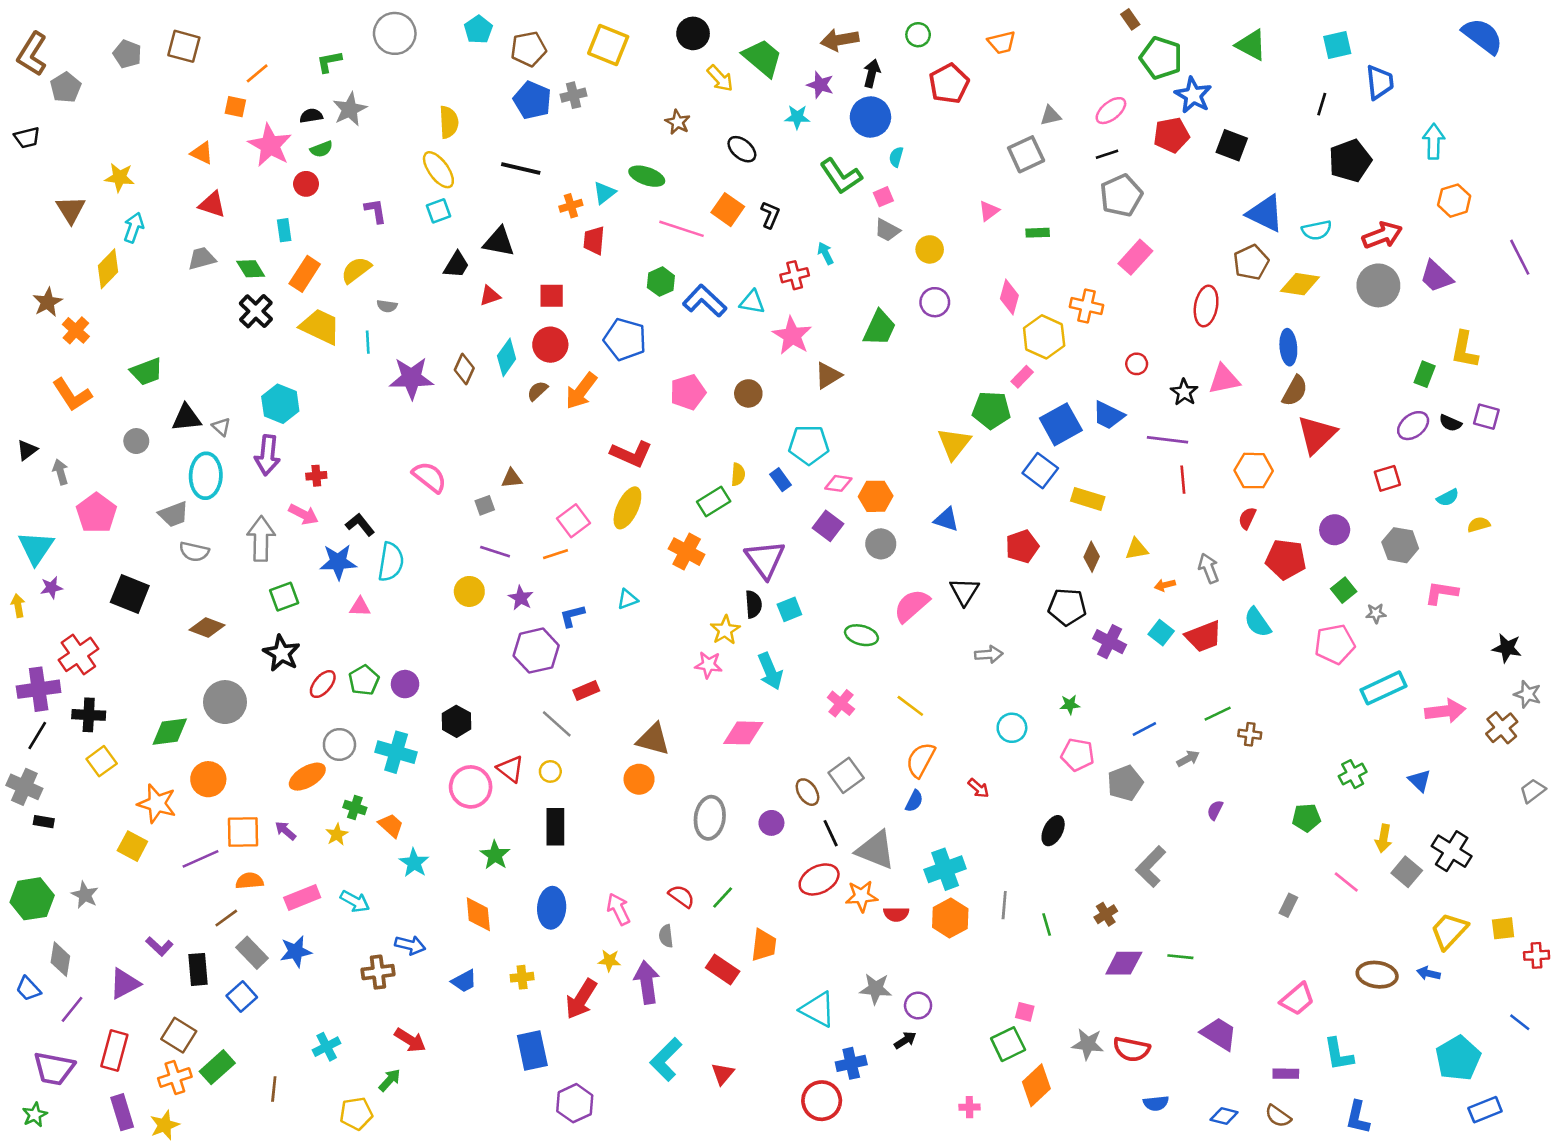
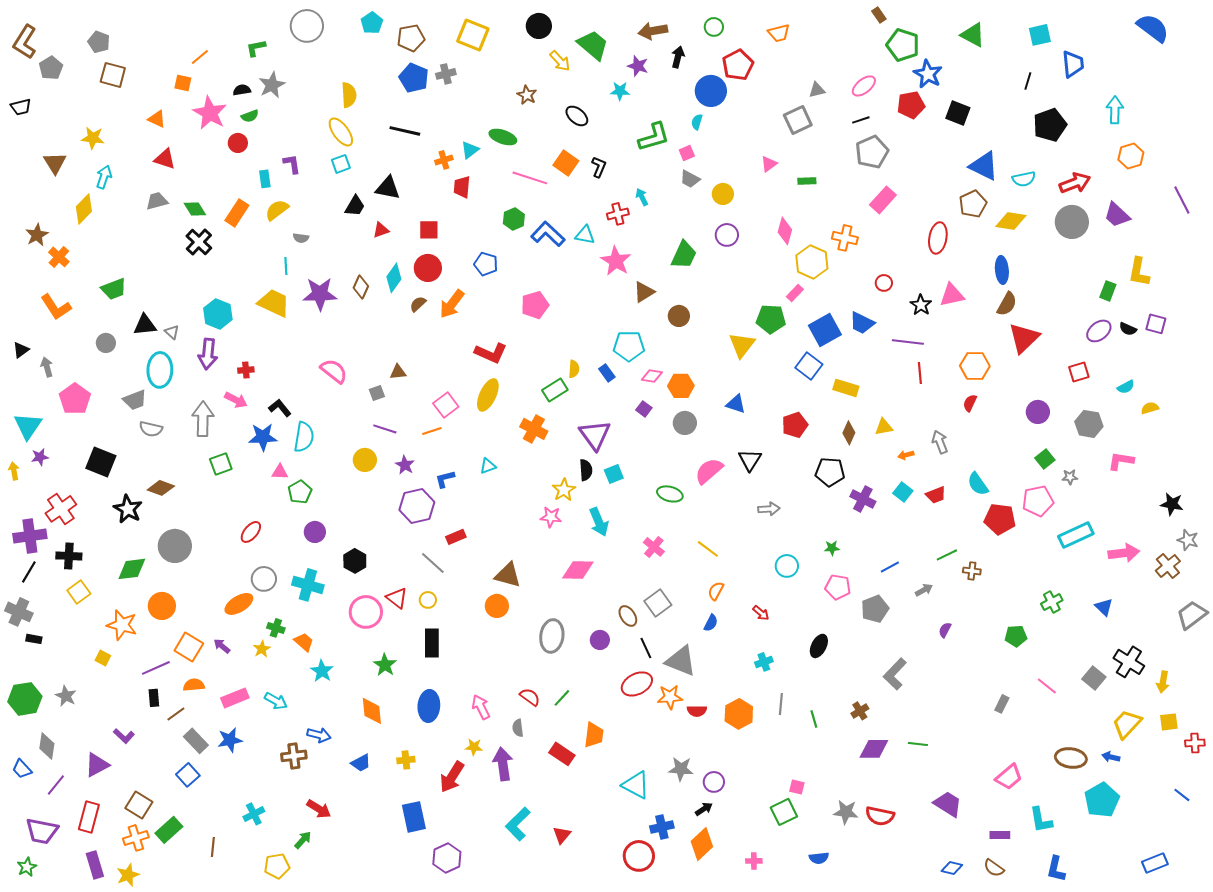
brown square: (184, 46) -> (113, 75), moved
blue circle: (870, 117) -> (711, 91), moved
green L-shape: (841, 176) -> (654, 137), turned -72
cyan rectangle: (284, 230) -> (265, 179), moved
yellow trapezoid: (320, 327) -> (274, 303), moved
blue pentagon: (625, 339) -> (486, 264), size x0.7
brown circle: (748, 393) -> (679, 316), moved
purple square: (828, 526) -> (644, 409), size x0.7
red pentagon: (1286, 559) -> (1000, 519), moved
red trapezoid: (1204, 636) -> (936, 495), size x0.7
black star: (282, 653) -> (128, 509), moved
green pentagon: (364, 680) -> (300, 492), moved
orange semicircle: (921, 760) -> (716, 591), size x0.7
gray trapezoid: (1533, 791) -> (1192, 615), size x1.5
orange square: (243, 832) -> (189, 647), turned 32
yellow arrow: (1384, 838) -> (1163, 682), moved
yellow square: (132, 846) -> (103, 658), size x0.7
cyan cross: (945, 869) -> (764, 662), moved, size x0.6
black rectangle: (198, 969) -> (154, 698), moved, size x0.7
cyan pentagon: (1458, 1058) -> (1102, 800), moved
orange diamond: (1036, 1085) -> (702, 844), moved
blue semicircle: (1156, 1103) -> (819, 858), moved

